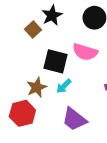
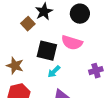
brown star: (37, 87) -> (15, 66), moved, turned -30

